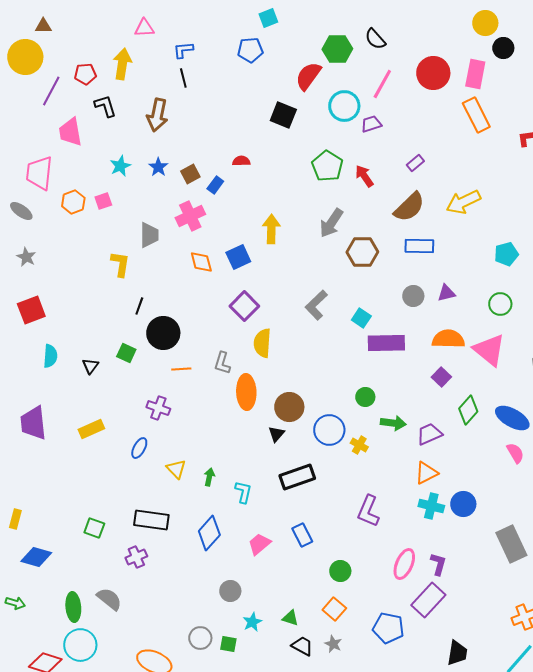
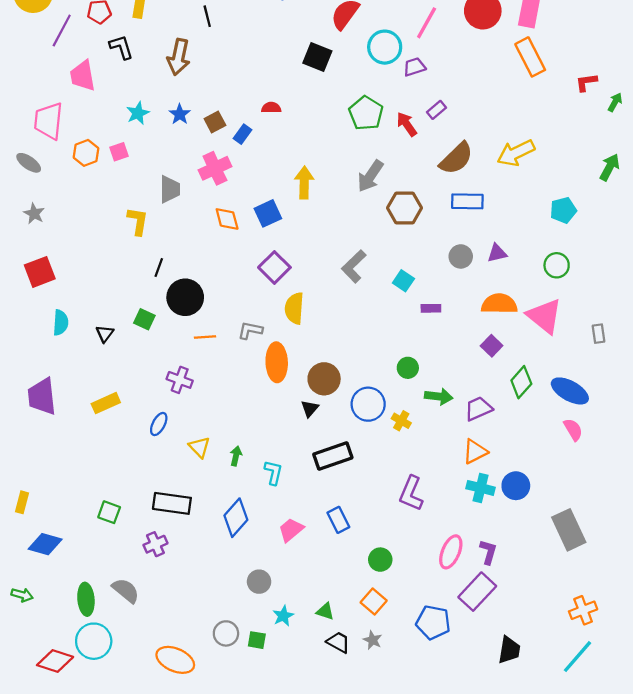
purple rectangle: (415, 163) -> (436, 110), moved
purple rectangle: (386, 343) -> (431, 308), size x0.5
gray L-shape: (222, 363) -> (250, 330), turned 85

